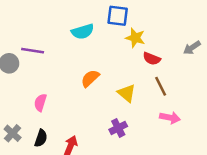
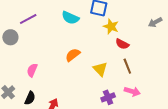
cyan semicircle: (83, 32) -> (70, 18), turned 36
gray arrow: (192, 48) -> (155, 22), moved
purple line: (33, 51) -> (28, 19), moved, turned -42
purple cross: (118, 128) -> (108, 97), moved

